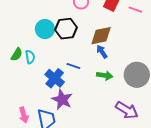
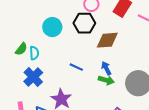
black hexagon: (66, 29) -> (84, 23), moved
blue arrow: (102, 52) -> (106, 68), moved
blue cross: (55, 78) -> (33, 77), moved

